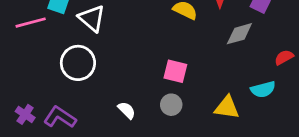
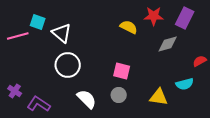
white circle: (78, 63) -> (68, 65), moved
white semicircle: (127, 110) -> (87, 99), size x1.5
purple cross: (25, 114) -> (15, 91), moved

